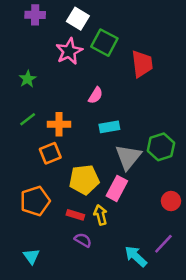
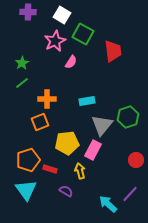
pink semicircle: (96, 95) -> (71, 62), moved
green line: (28, 119) -> (22, 83), moved
red rectangle: (75, 215) -> (50, 169), moved
cyan triangle: (31, 256) -> (26, 190), moved, size x1.6

